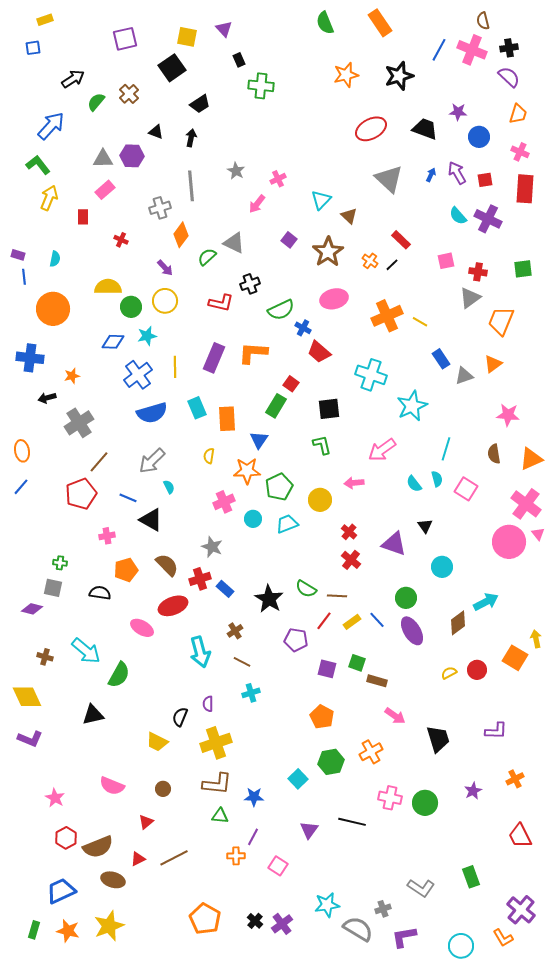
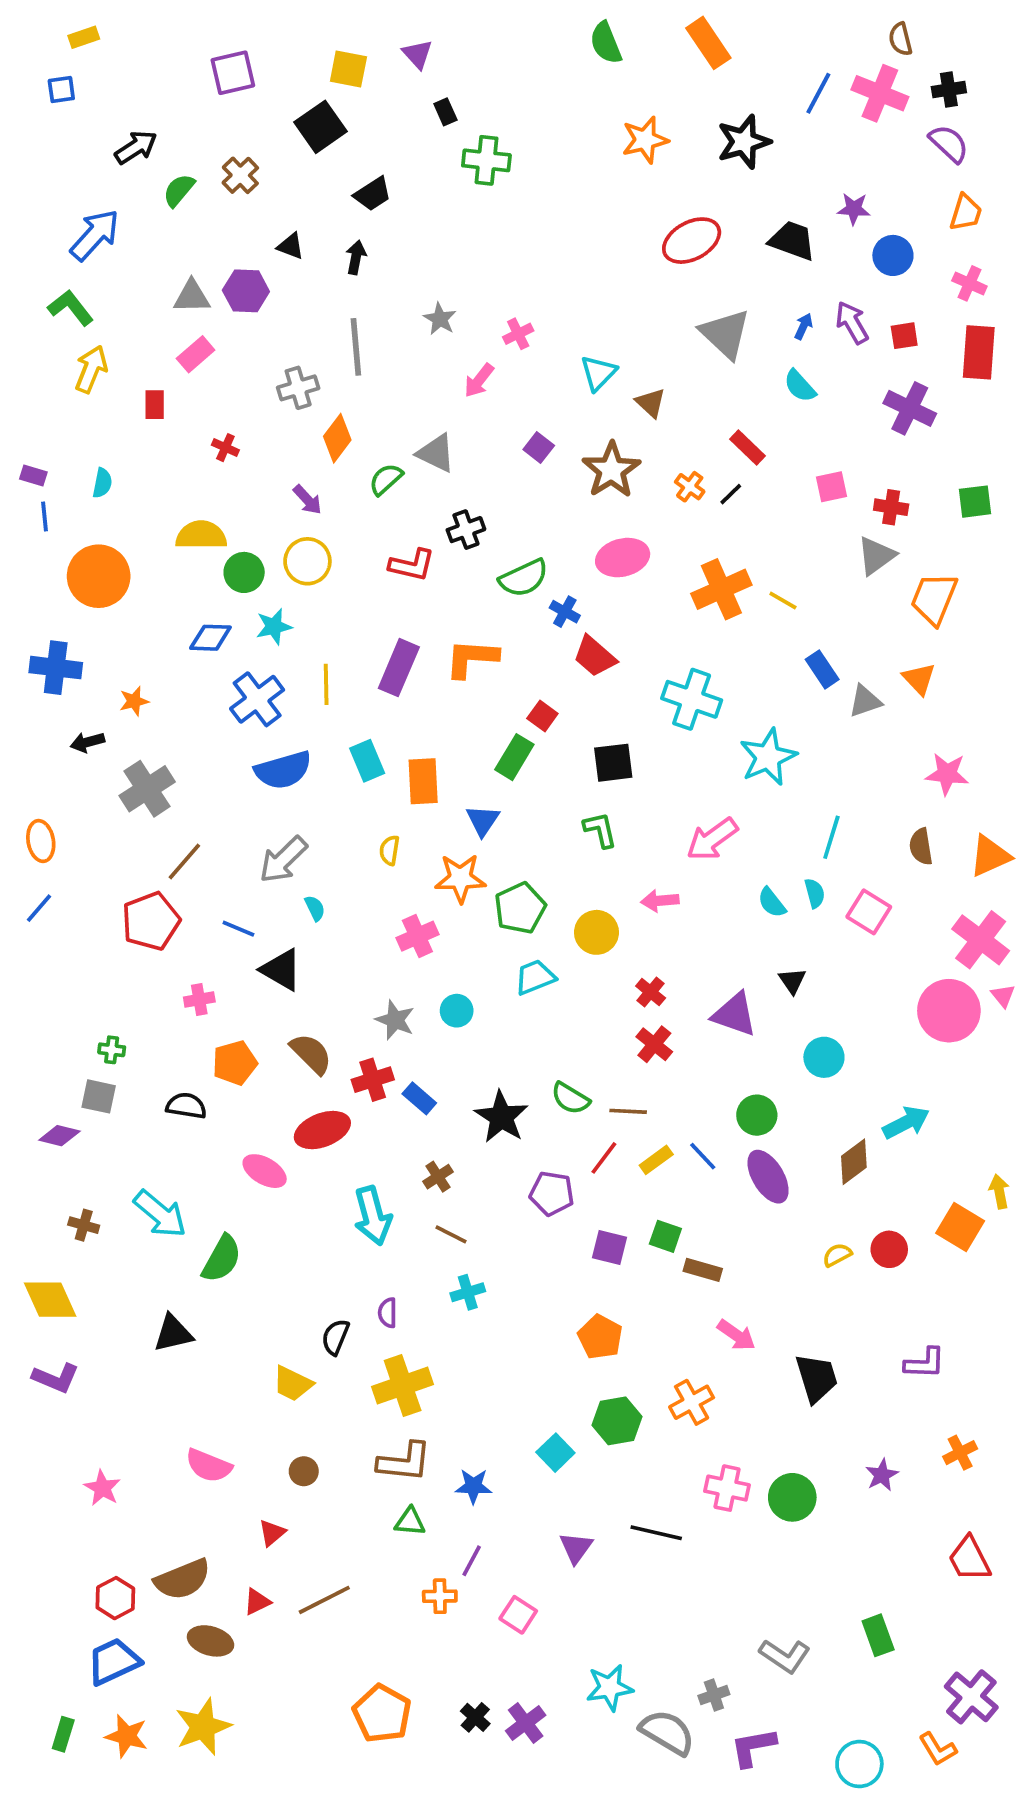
cyan semicircle: (458, 216) -> (800, 386), moved
orange triangle: (493, 364) -> (919, 679), turned -36
cyan circle: (253, 519) -> (457, 1011), moved
red hexagon: (66, 838) -> (115, 1598), moved

